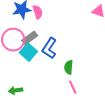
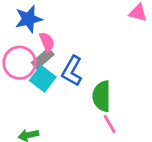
pink semicircle: (38, 12) -> (47, 42), moved
green semicircle: (69, 67) -> (102, 96), size x1.5

